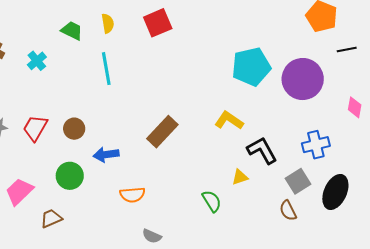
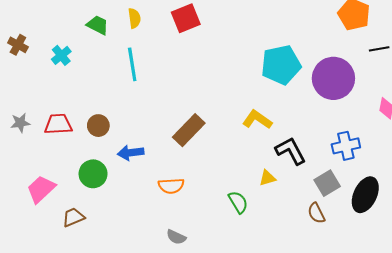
red trapezoid: (35, 128) -> (58, 124), turned 56
orange semicircle: (132, 195) -> (171, 186), moved

